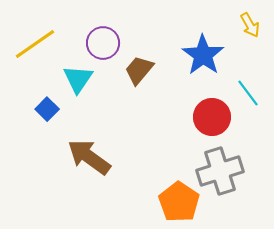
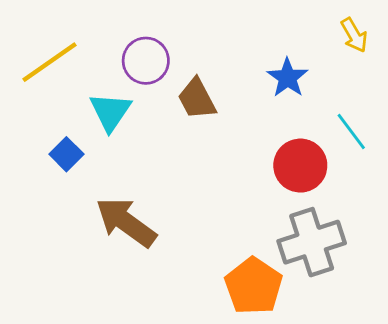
blue star: (203, 55) -> (288, 78), size x0.7
brown trapezoid: (139, 70) -> (197, 99), turned -68

